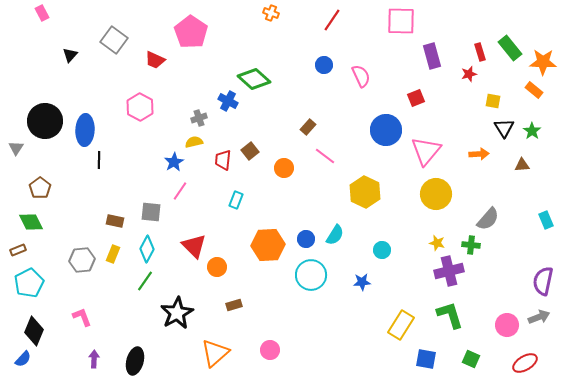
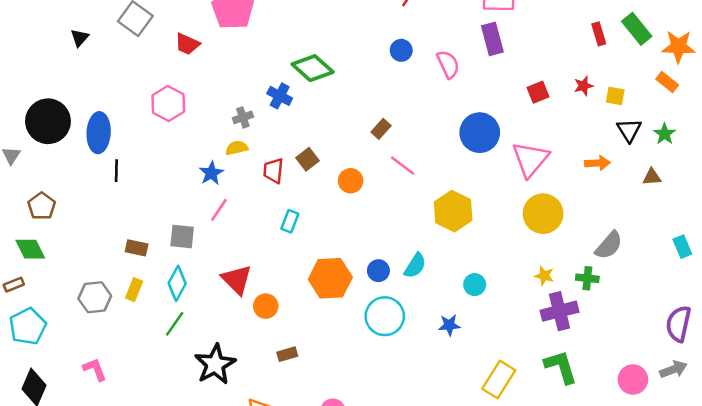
purple rectangle: (432, 56) -> (492, 39), moved
red star: (469, 74) -> (584, 86), moved
red square: (416, 98) -> (538, 92), moved

